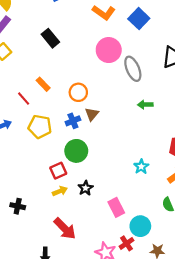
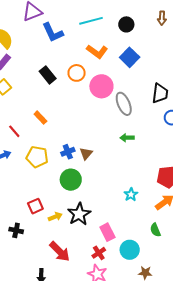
orange circle: (78, 92) -> (77, 73), moved
red line: (24, 99) -> (14, 131), moved
green arrow: (145, 105) -> (127, 138), moved
brown triangle: (92, 114) -> (86, 154), moved
red square: (58, 171) -> (35, 206), moved
black star: (86, 188) -> (79, 214), size x1.6
red cross: (126, 243) -> (99, 253), moved

